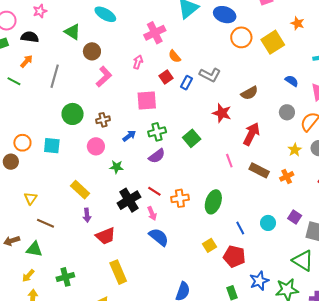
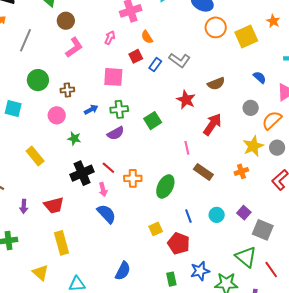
yellow star: (295, 150) -> (253, 146), size x1.5
brown rectangle: (259, 170) -> (203, 172), moved
purple arrow: (87, 215) -> (24, 206), moved

